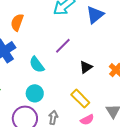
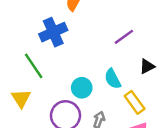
cyan semicircle: (37, 65) -> (113, 79), moved

